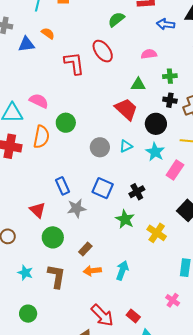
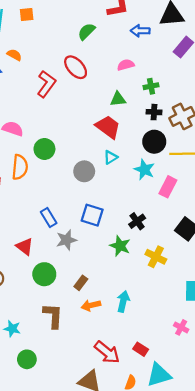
red L-shape: (74, 63) -> (46, 84), turned 50
black circle: (156, 124) -> (154, 142), moved
cyan triangle: (126, 146) -> (111, 157), moved
black cross: (137, 192) -> (137, 221), moved
cyan star: (25, 273) -> (12, 329), moved

